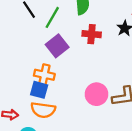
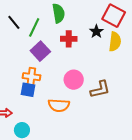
pink circle: (97, 94) -> (74, 80), moved
orange semicircle: (43, 110) -> (59, 105), moved

